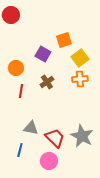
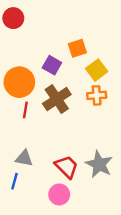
orange circle: (16, 68) -> (19, 82), size x1.6
brown cross: (47, 82) -> (57, 99), size x1.6
gray triangle: (31, 128) -> (24, 158), moved
blue line: (20, 150) -> (15, 181), moved

